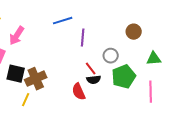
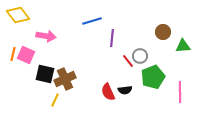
pink arrow: (17, 36) -> (46, 36), turned -114
green triangle: (154, 59) -> (183, 46), moved
red line: (91, 69) -> (128, 61), moved
black semicircle: (94, 80) -> (125, 90), moved

